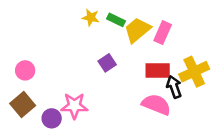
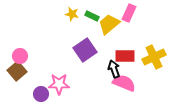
pink rectangle: (163, 33) -> (129, 13), moved
purple square: (107, 63) -> (85, 50), size x1.6
black arrow: (174, 87) -> (114, 69), moved
brown square: (23, 104) -> (17, 71), moved

